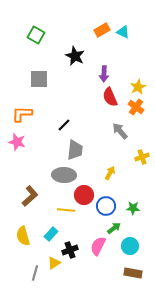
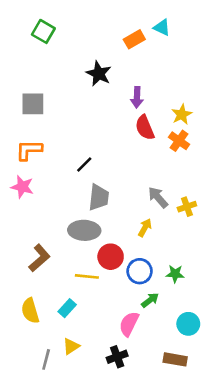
cyan triangle: (123, 32) -> (162, 27), moved
green square: (36, 35) -> (43, 31), moved
gray square: (39, 79) -> (33, 104), moved
gray arrow: (120, 131) -> (158, 197), moved
cyan circle: (130, 246) -> (188, 324), moved
black cross: (70, 250) -> (117, 357), moved

